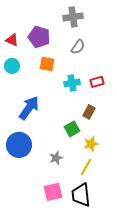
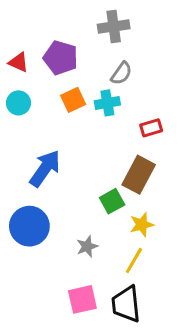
orange square: (47, 64) -> (73, 100), turned -35
cyan cross: (72, 83) -> (107, 103), moved
brown rectangle: (89, 112) -> (139, 175), size x1.6

